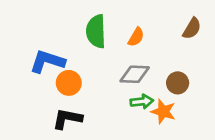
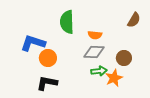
orange semicircle: (136, 37) -> (95, 35), moved, turned 64
orange star: (163, 112) -> (114, 78), turned 30

